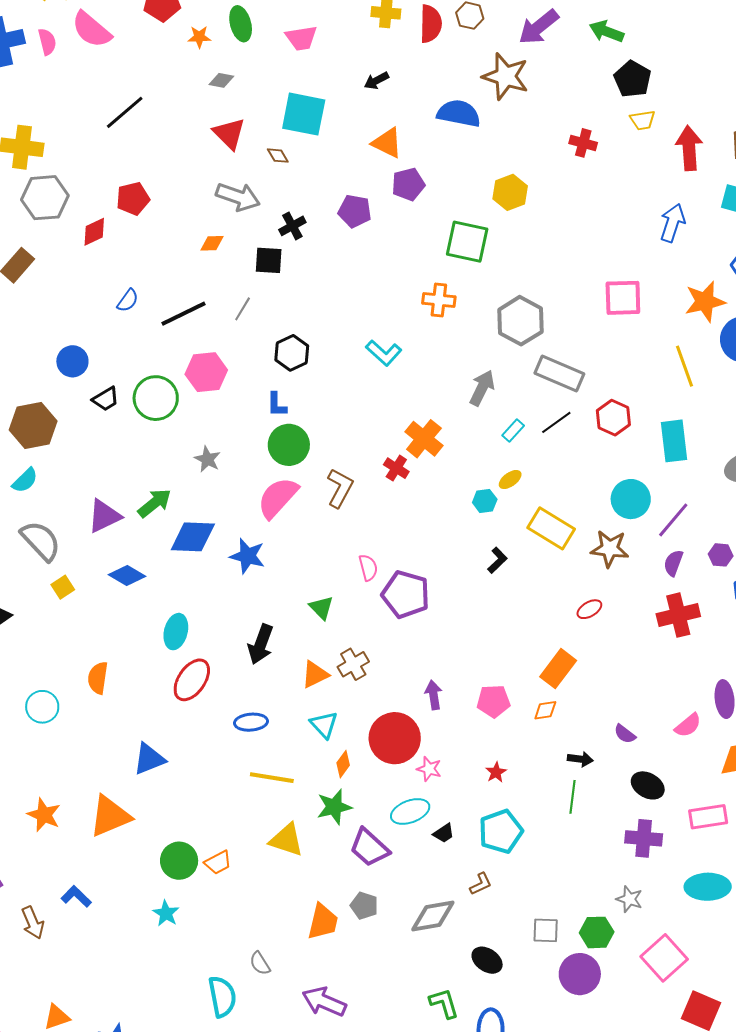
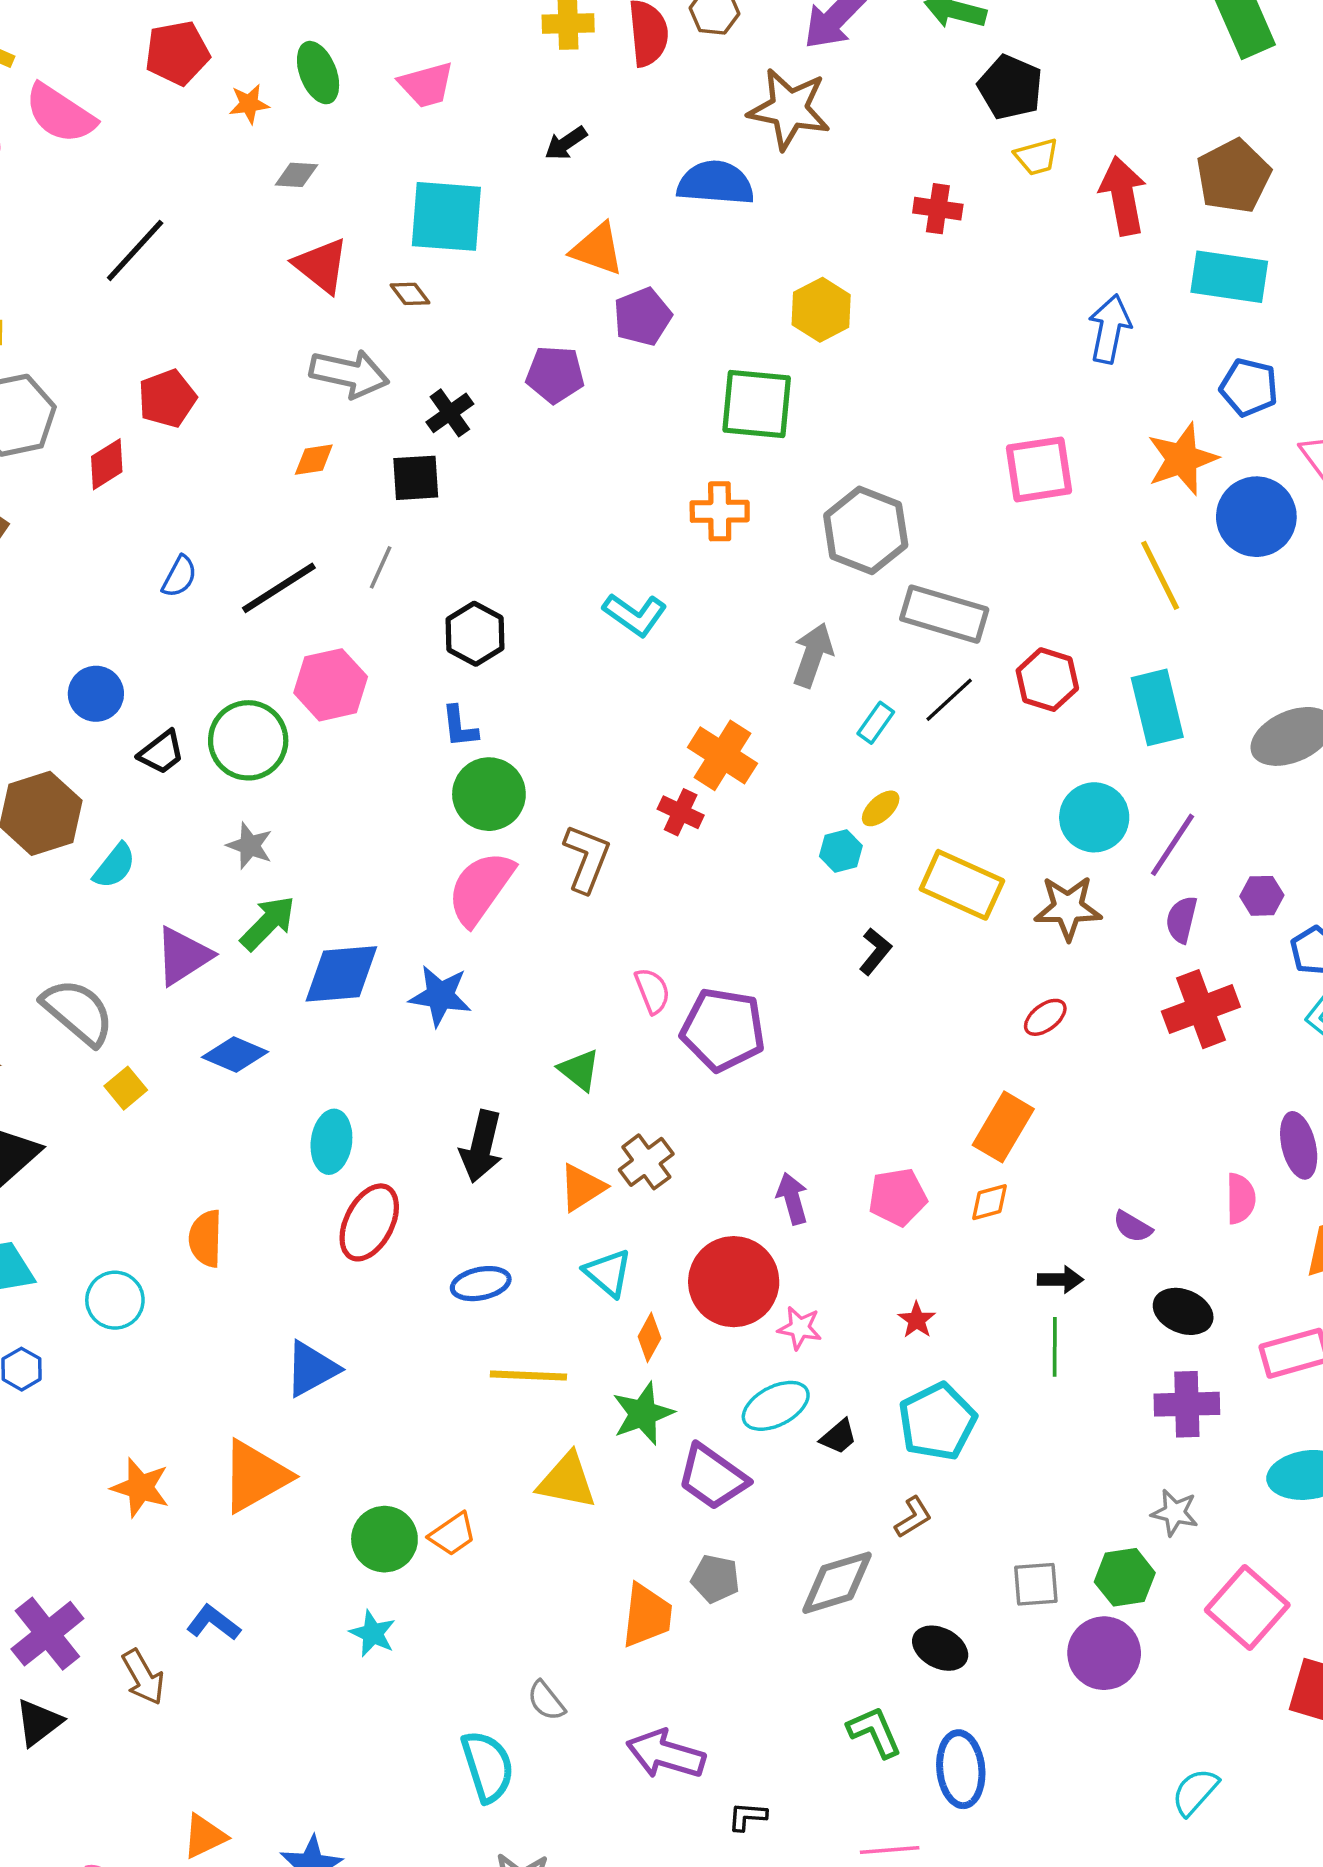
gray star: (207, 459) -> (250, 846), moved
cyan semicircle: (25, 480) -> (115, 866), moved
pink semicircle: (688, 725) -> (1241, 1199), turned -44

